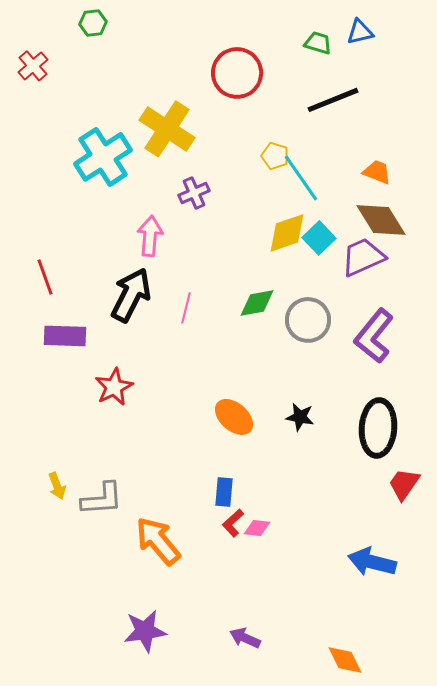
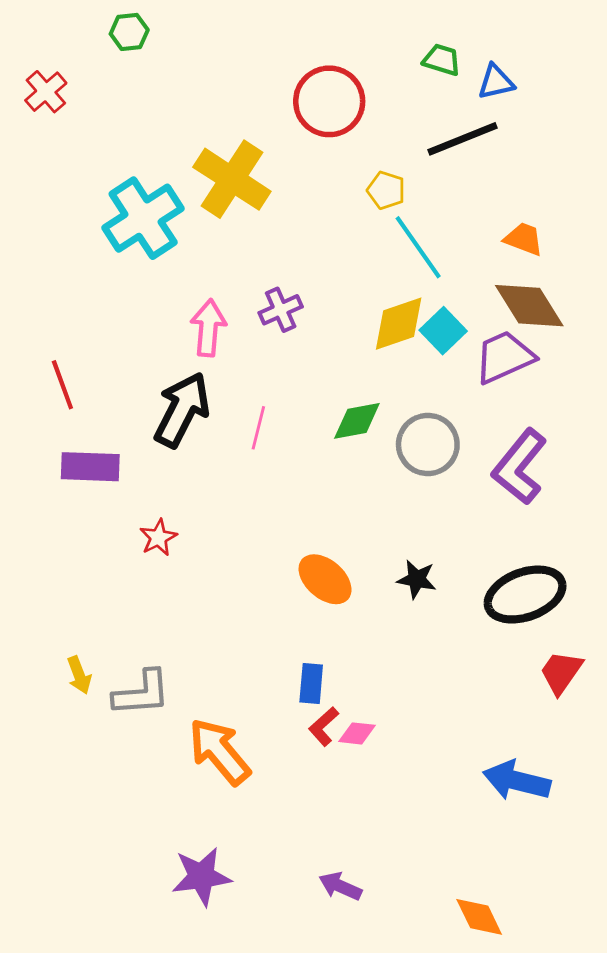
blue triangle: (360, 32) -> (496, 82), moved
yellow pentagon: (275, 156) -> (386, 190), moved
purple cross: (194, 193) -> (281, 310), moved
red star: (114, 387) -> (158, 538), size x0.7
black ellipse: (378, 428) -> (525, 595), turned 66

